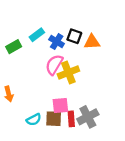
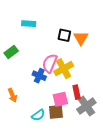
cyan rectangle: (37, 35) -> (29, 24), moved, turned 48
blue cross: (57, 42) -> (39, 76), moved
orange triangle: (92, 42) -> (81, 38), turned -49
red rectangle: (71, 119) -> (77, 92), moved

